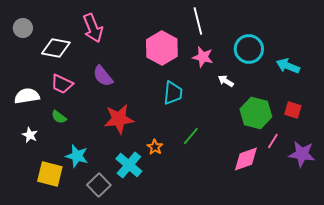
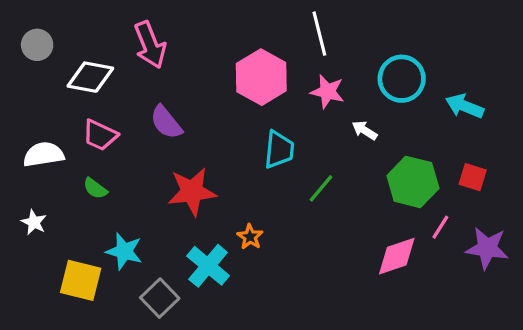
white star: (30, 135) -> (34, 222), moved
green line: (191, 136) -> (321, 188), moved

